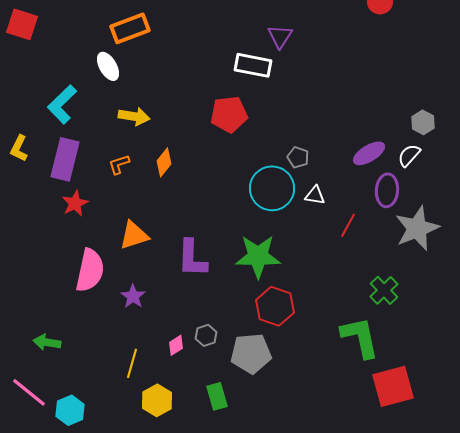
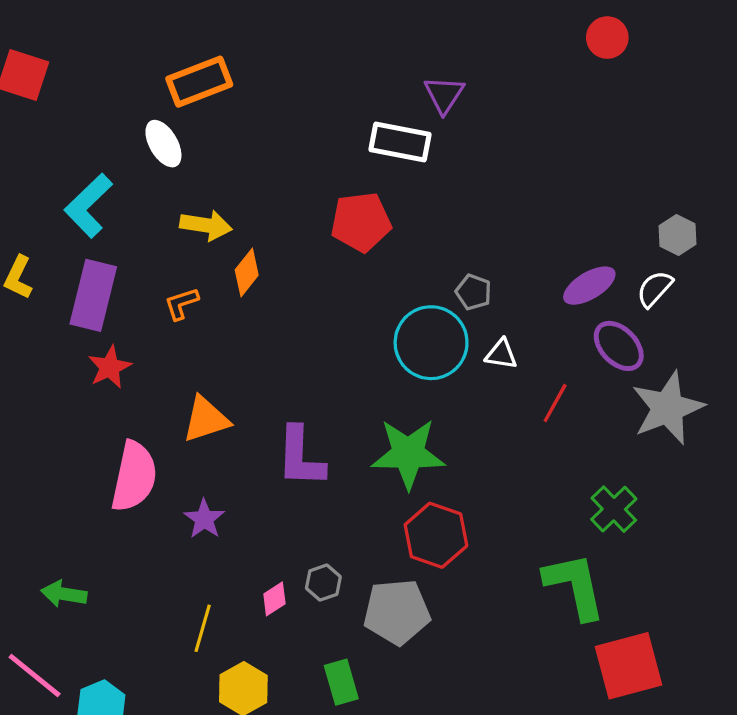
orange diamond: (164, 162) -> (247, 273), moved
purple ellipse: (387, 190) -> (619, 346), turned -48

